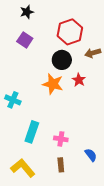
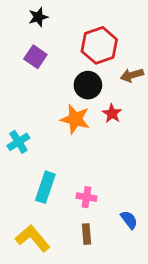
cyan cross: (13, 100) -> (18, 142), turned 35

